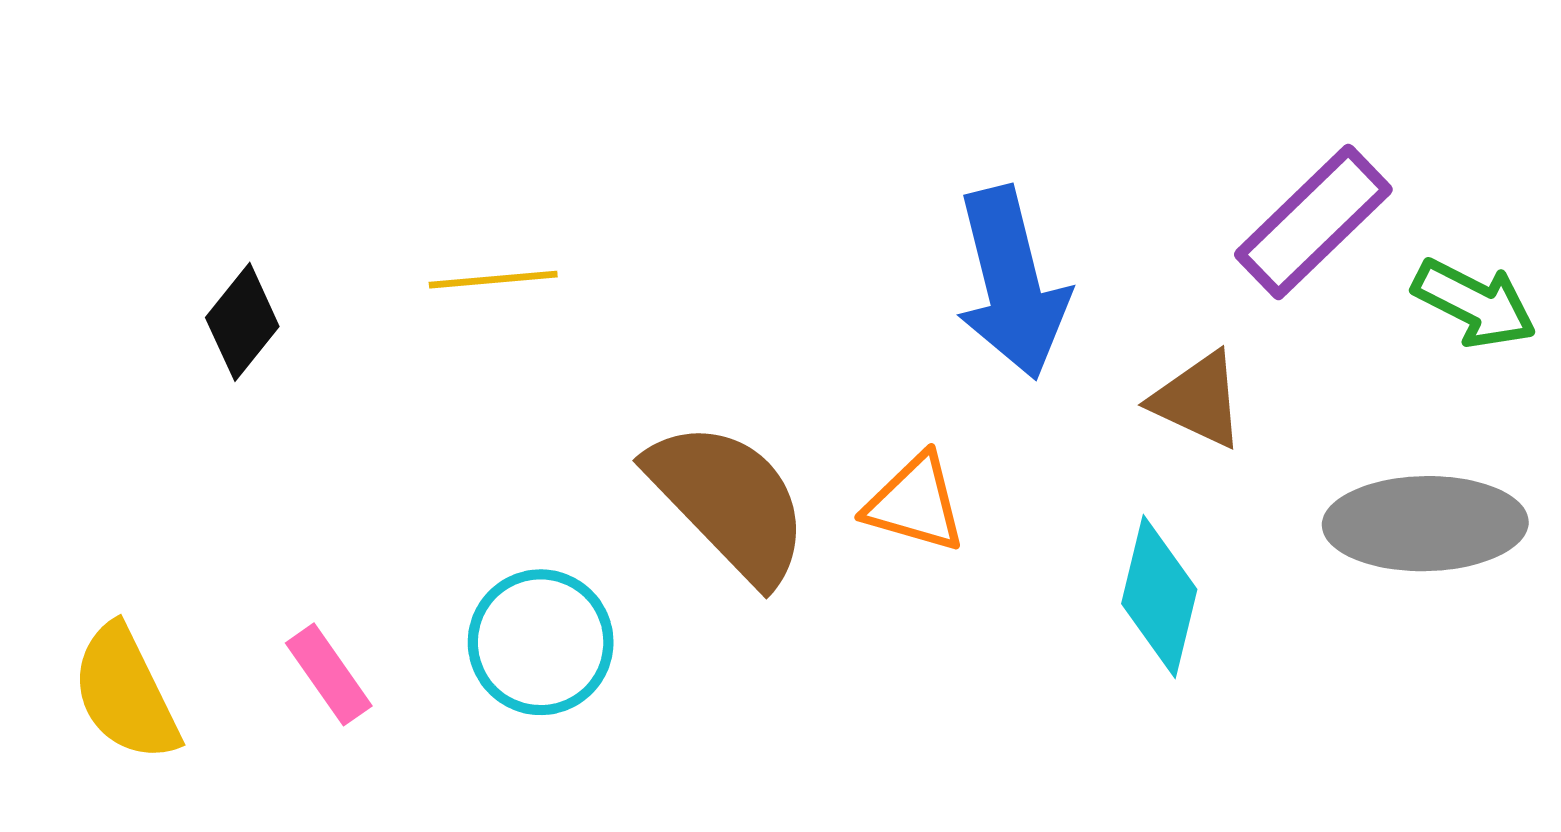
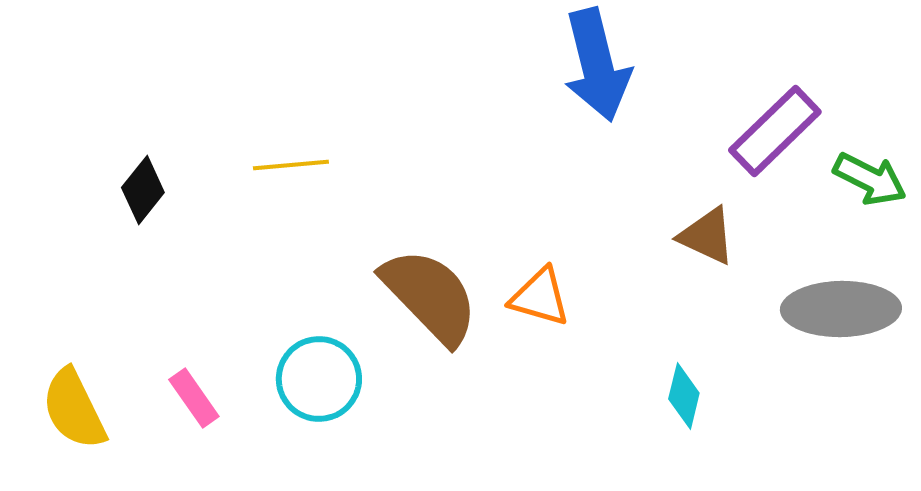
blue arrow: (1012, 283) -> (597, 65), moved
cyan diamond: (1159, 596) -> (684, 396), moved, size x0.7

